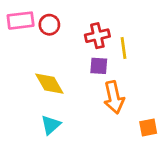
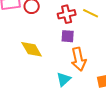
yellow line: (123, 48) -> (91, 13), moved, turned -56
cyan triangle: (51, 125) -> (64, 79), moved

